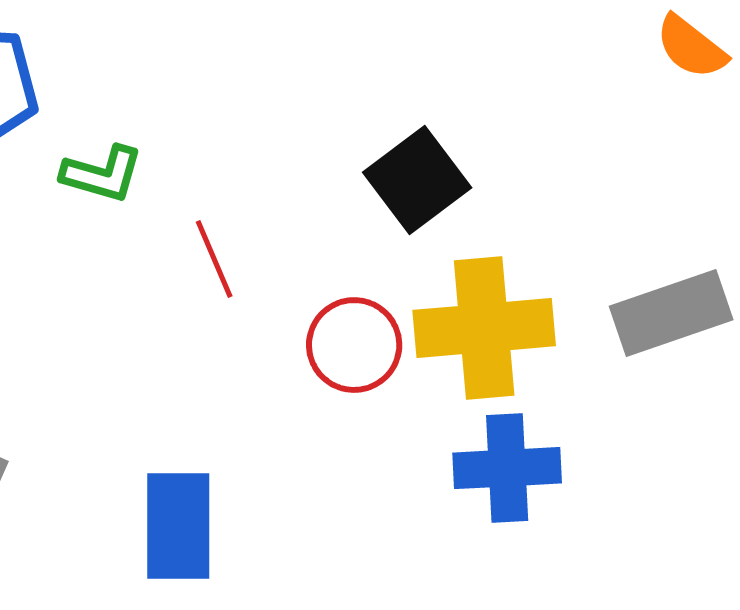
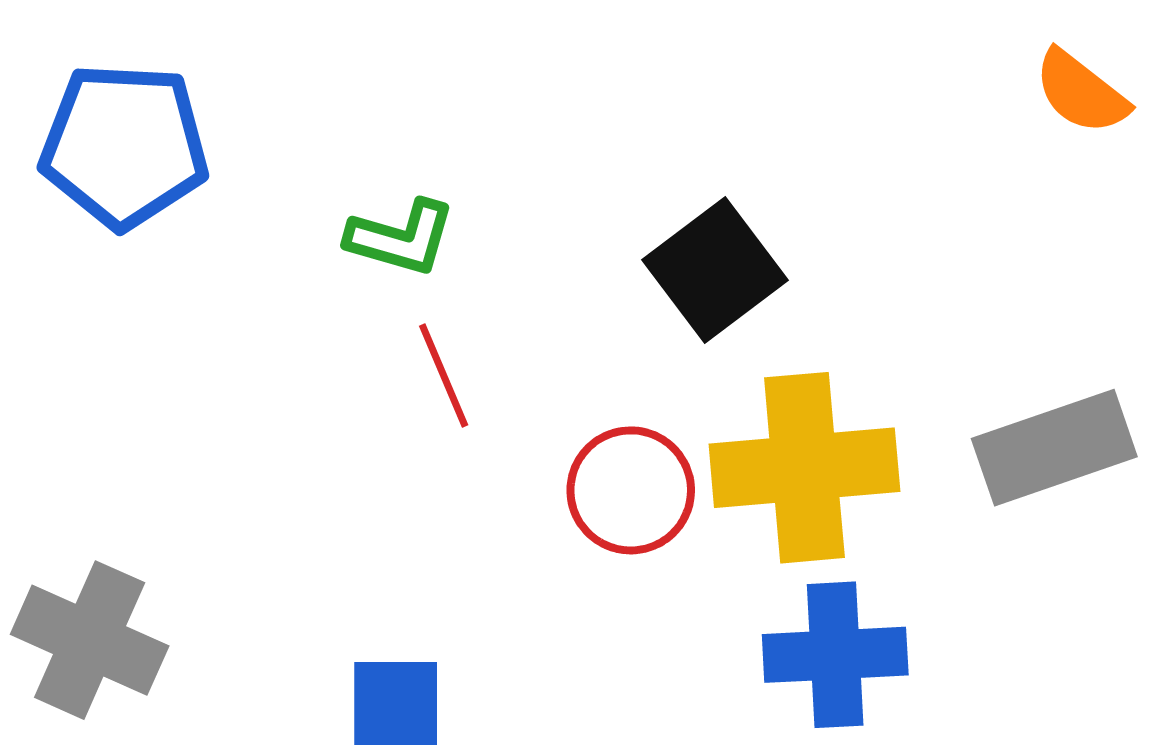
green L-shape: (102, 174) -> (401, 238), moved

